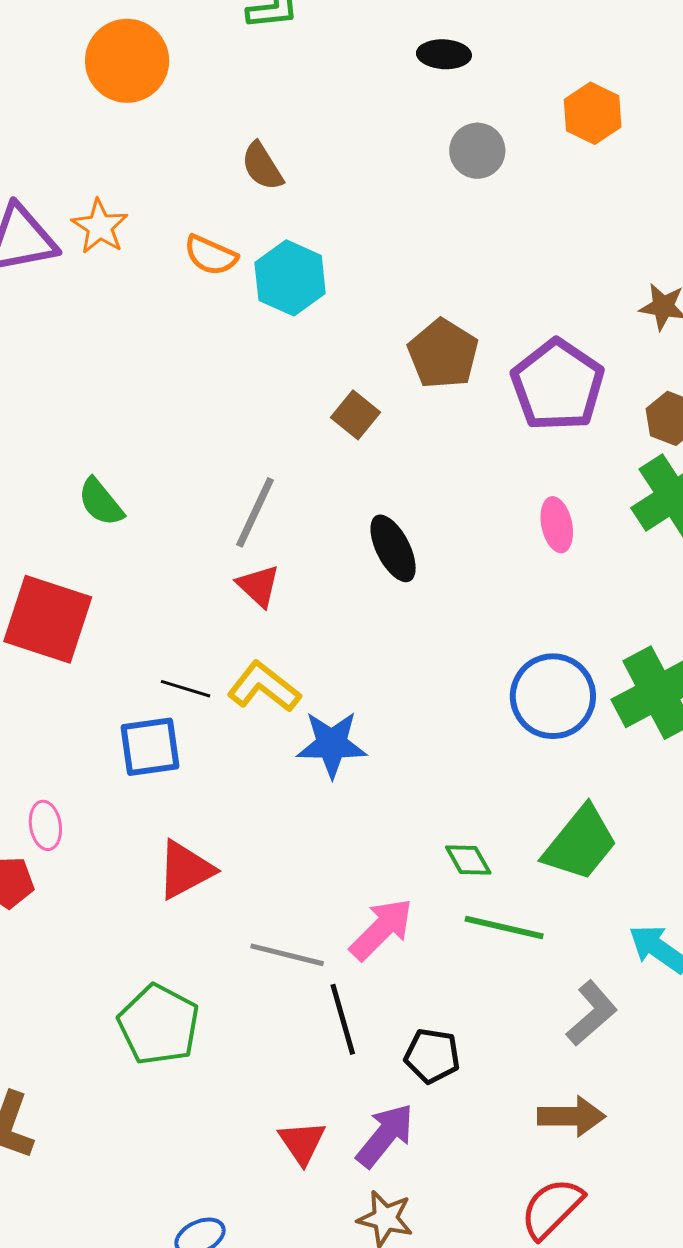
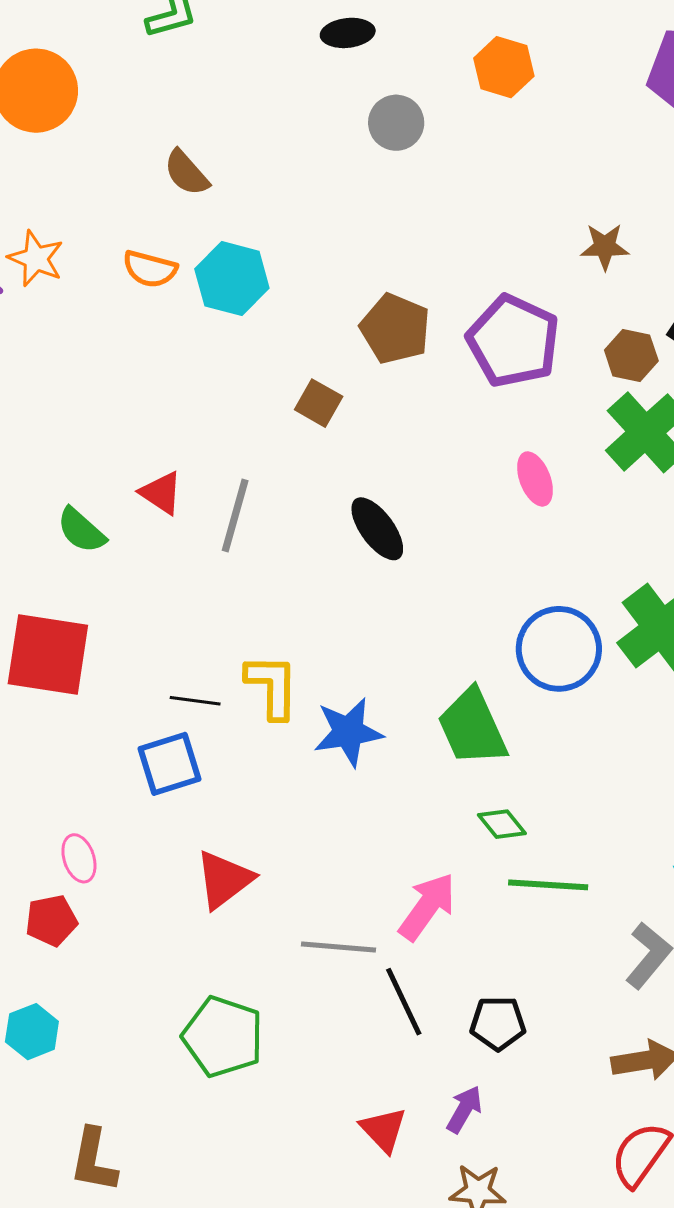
red triangle: (259, 586) -> (161, 493), moved
yellow L-shape: (264, 687) -> (272, 686), turned 62
green trapezoid: (580, 843) -> (472, 727), moved, turned 126
purple arrow: (385, 1135) -> (464, 1109), size x0.7

